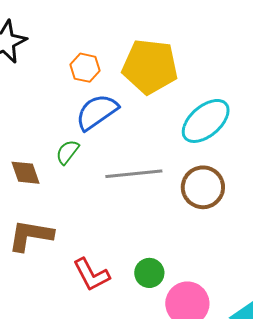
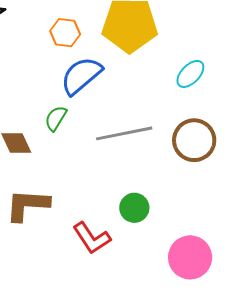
cyan ellipse: (206, 121) -> (190, 74), size x0.6
green circle: (149, 273) -> (134, 208), moved

